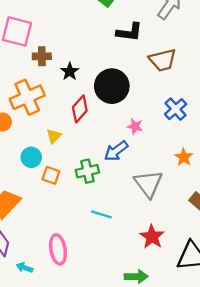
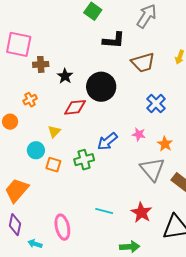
orange cross: (27, 97) -> (30, 100), size x0.5
red diamond: (80, 109) -> (75, 107), turned 45
pink star: (135, 126) -> (139, 134), moved
gray triangle: (148, 184) -> (152, 169), moved
cyan line: (101, 214) -> (104, 211), moved

